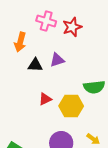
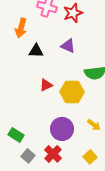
purple triangle: (57, 60) -> (68, 46), moved, turned 42

